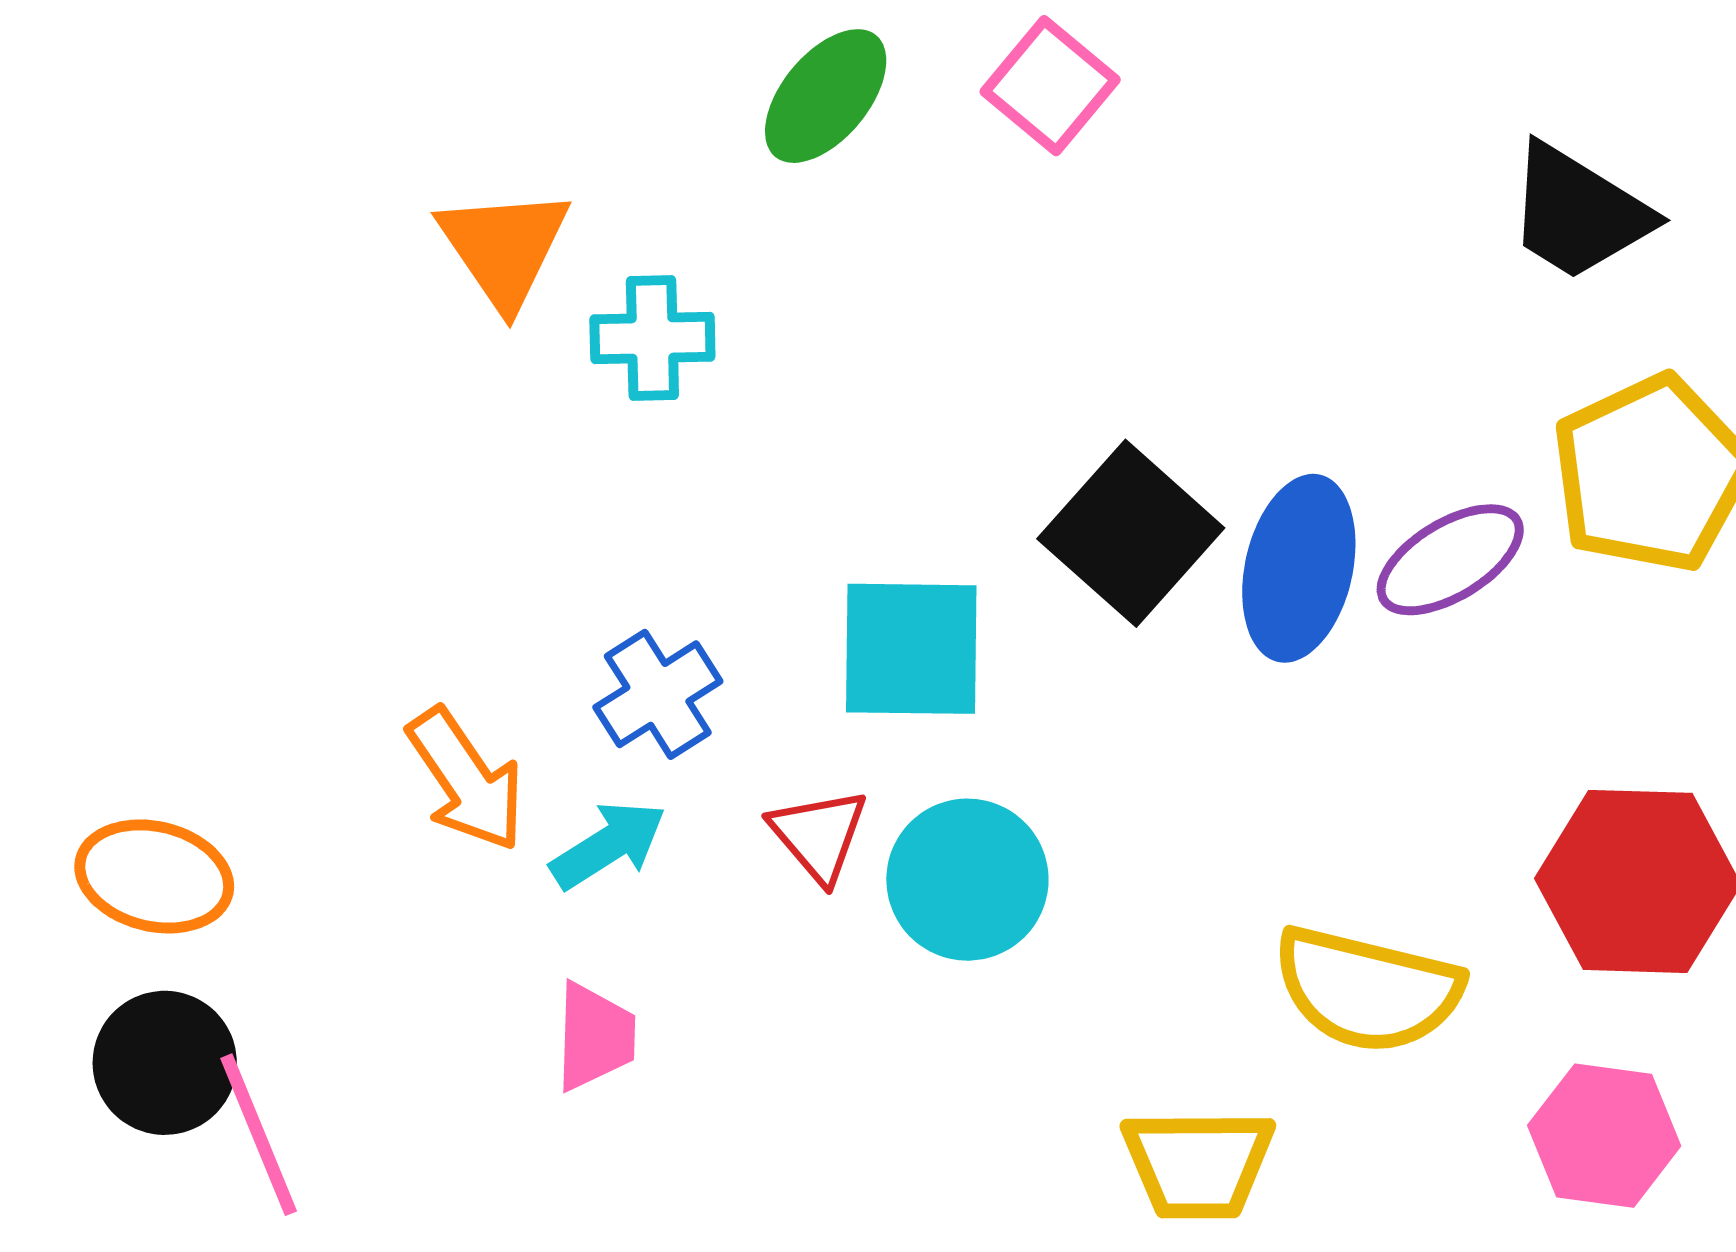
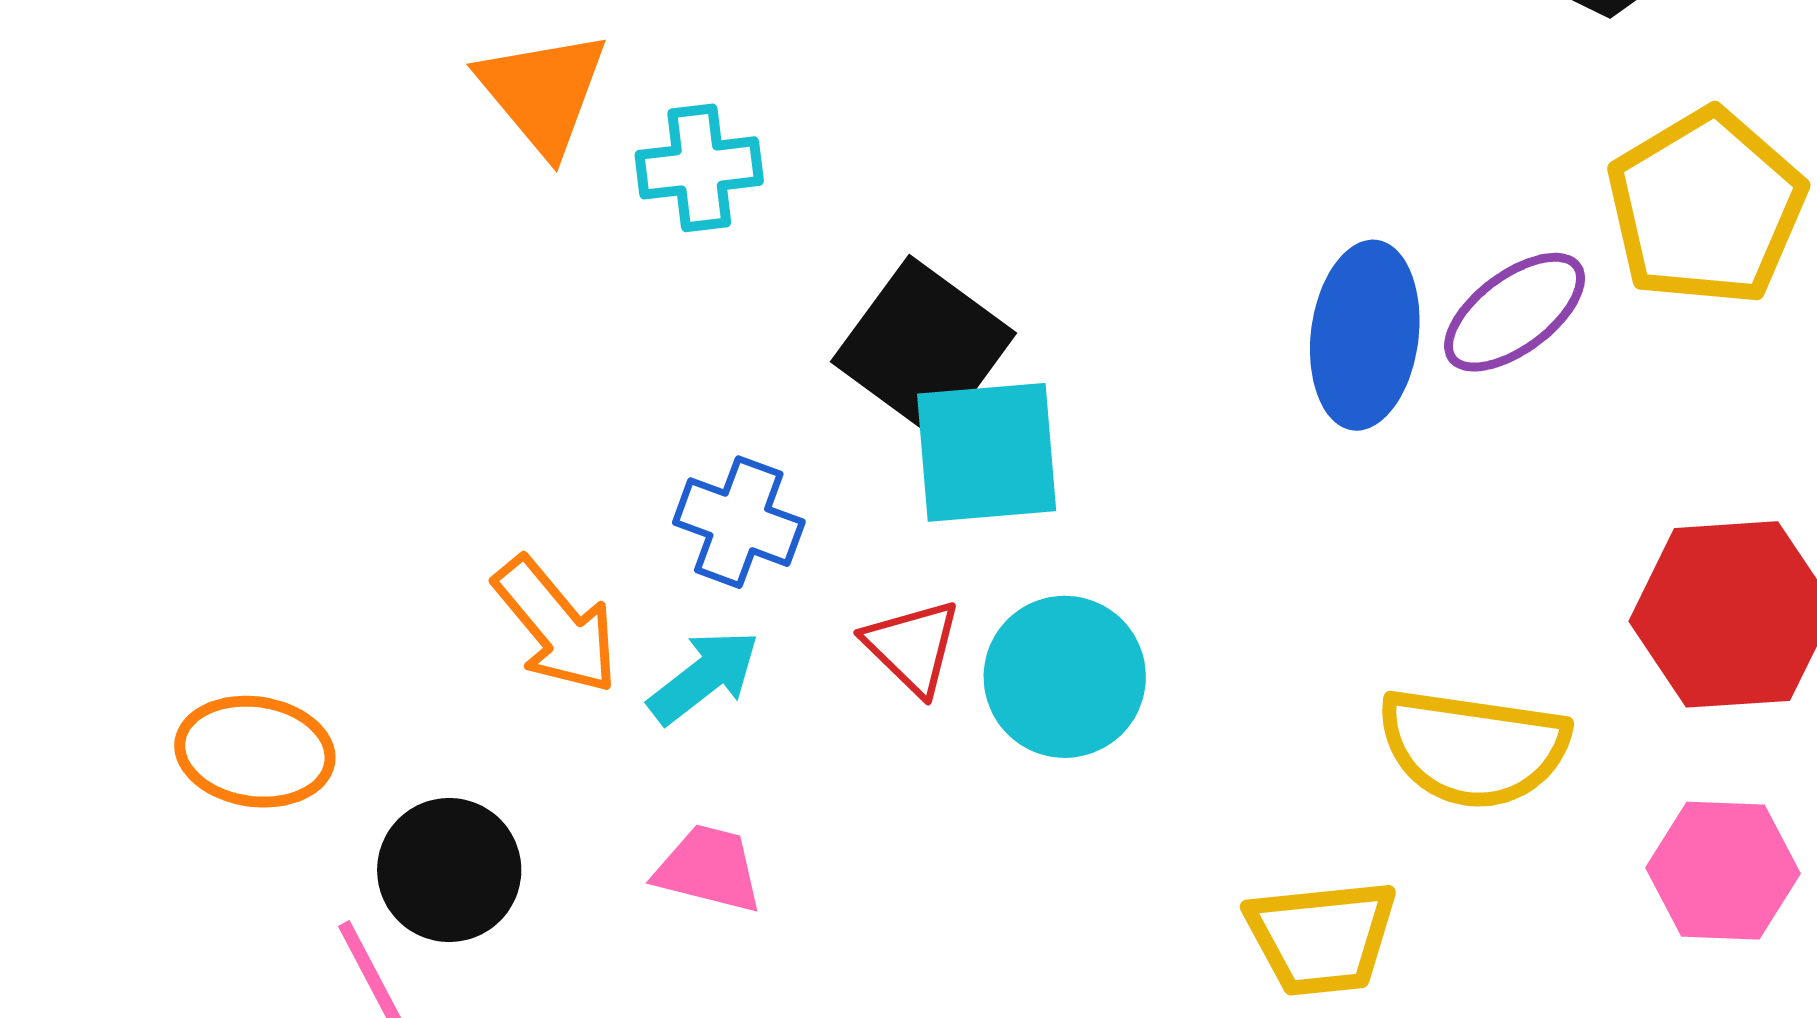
black square: (1131, 533) -> (924, 347), moved
blue cross: (658, 694) -> (739, 522), turned -32
pink trapezoid: (595, 1037) -> (709, 869), turned -72
black circle: (165, 1063) -> (449, 870), moved

